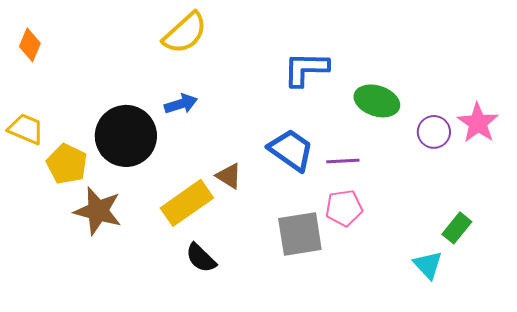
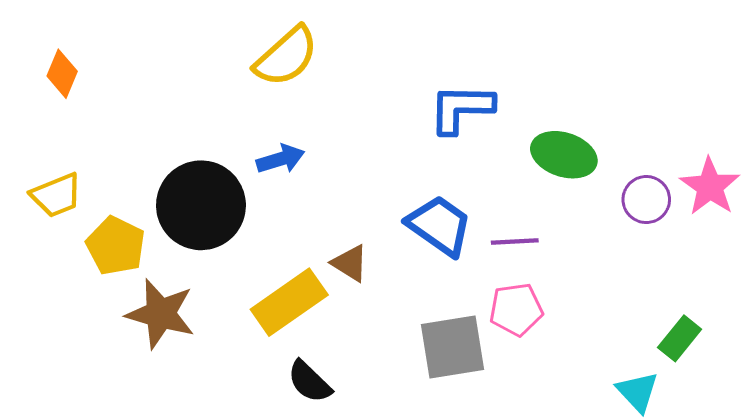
yellow trapezoid: (26, 129) -> (56, 195), turned 135

